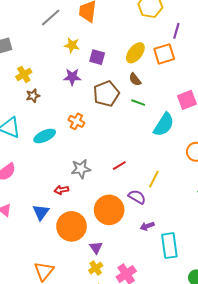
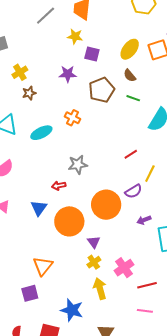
yellow star: (72, 45) -> (75, 36), moved
red line: (119, 166) -> (131, 154), moved
purple semicircle: (137, 197) -> (133, 191), turned 120

